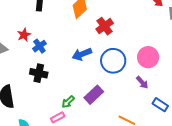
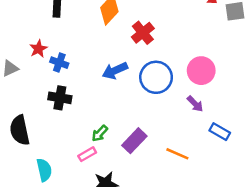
blue cross: (39, 46) -> (59, 63), turned -32
purple rectangle: (94, 95) -> (134, 141), moved

